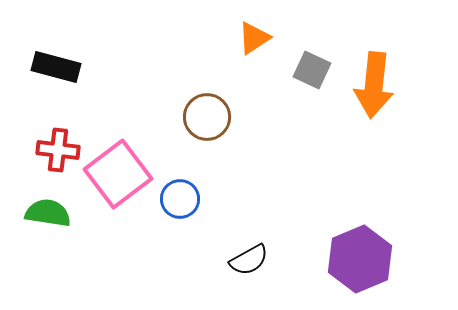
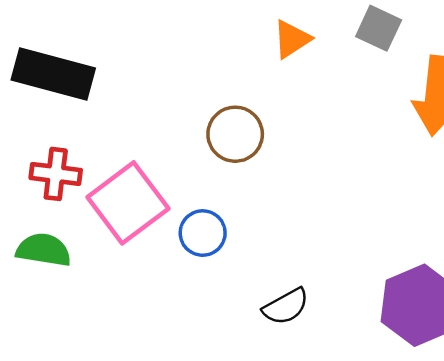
black rectangle: (56, 67) -> (53, 74), size x1.4
gray square: (312, 70) -> (379, 28), moved

